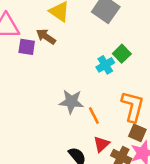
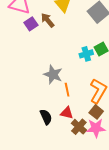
purple square: (27, 47) -> (31, 24), turned 32
red triangle: (101, 144) -> (67, 113), turned 40

